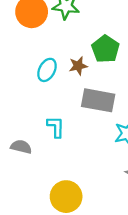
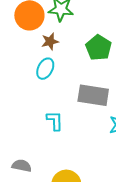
brown star: (78, 66) -> (50, 41), moved
gray semicircle: (21, 147) -> (22, 166), moved

